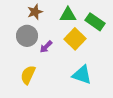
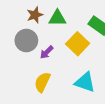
green triangle: (68, 15) -> (57, 18), moved
yellow semicircle: (28, 75) -> (42, 82), moved

